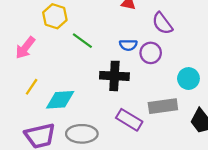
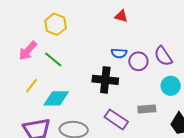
purple semicircle: (162, 23) -> (163, 56), moved
green line: (82, 41) -> (53, 59), moved
gray rectangle: (163, 106) -> (147, 109), size x0.7

